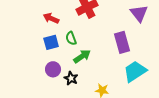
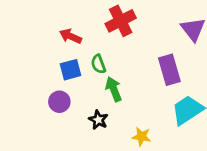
green arrow: (82, 56) -> (114, 89), turned -78
purple circle: (53, 69) -> (59, 102), moved

